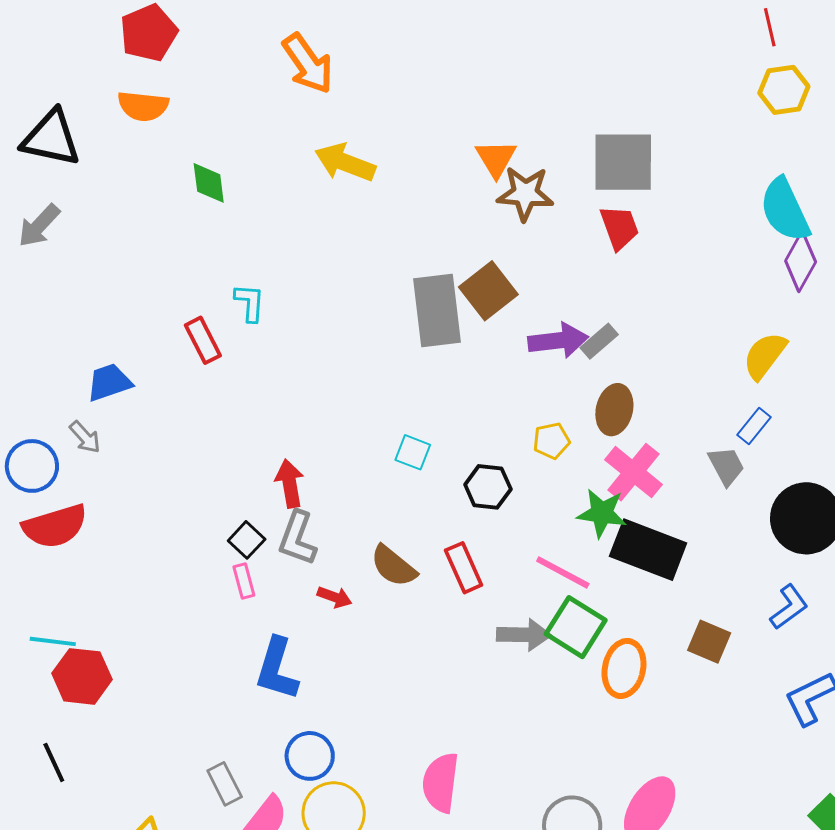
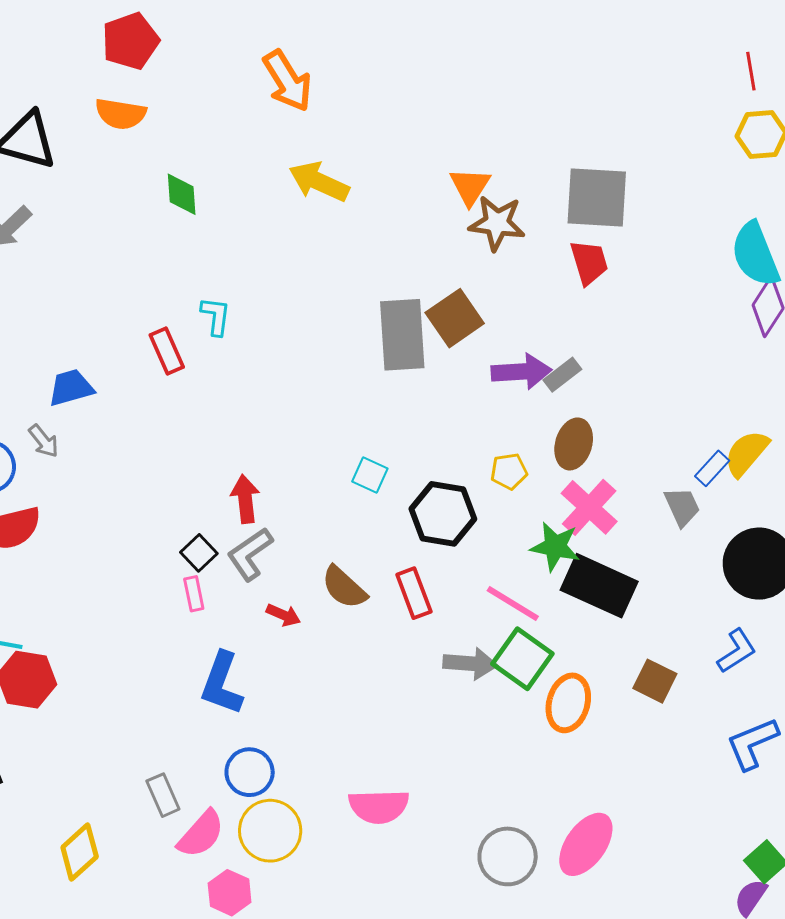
yellow semicircle: (765, 356) -> (746, 453), moved
black hexagon: (488, 487) -> (443, 514), size x1.4
gray L-shape: (297, 538) -> (250, 554), turned 32
pink semicircle: (441, 783) -> (379, 806), turned -102

